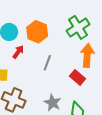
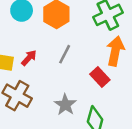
red arrow: (18, 52) -> (29, 58), moved

